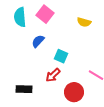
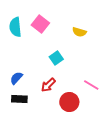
blue semicircle: (38, 41) -> (16, 78), moved
cyan square: (61, 56) -> (56, 58), moved, turned 32

